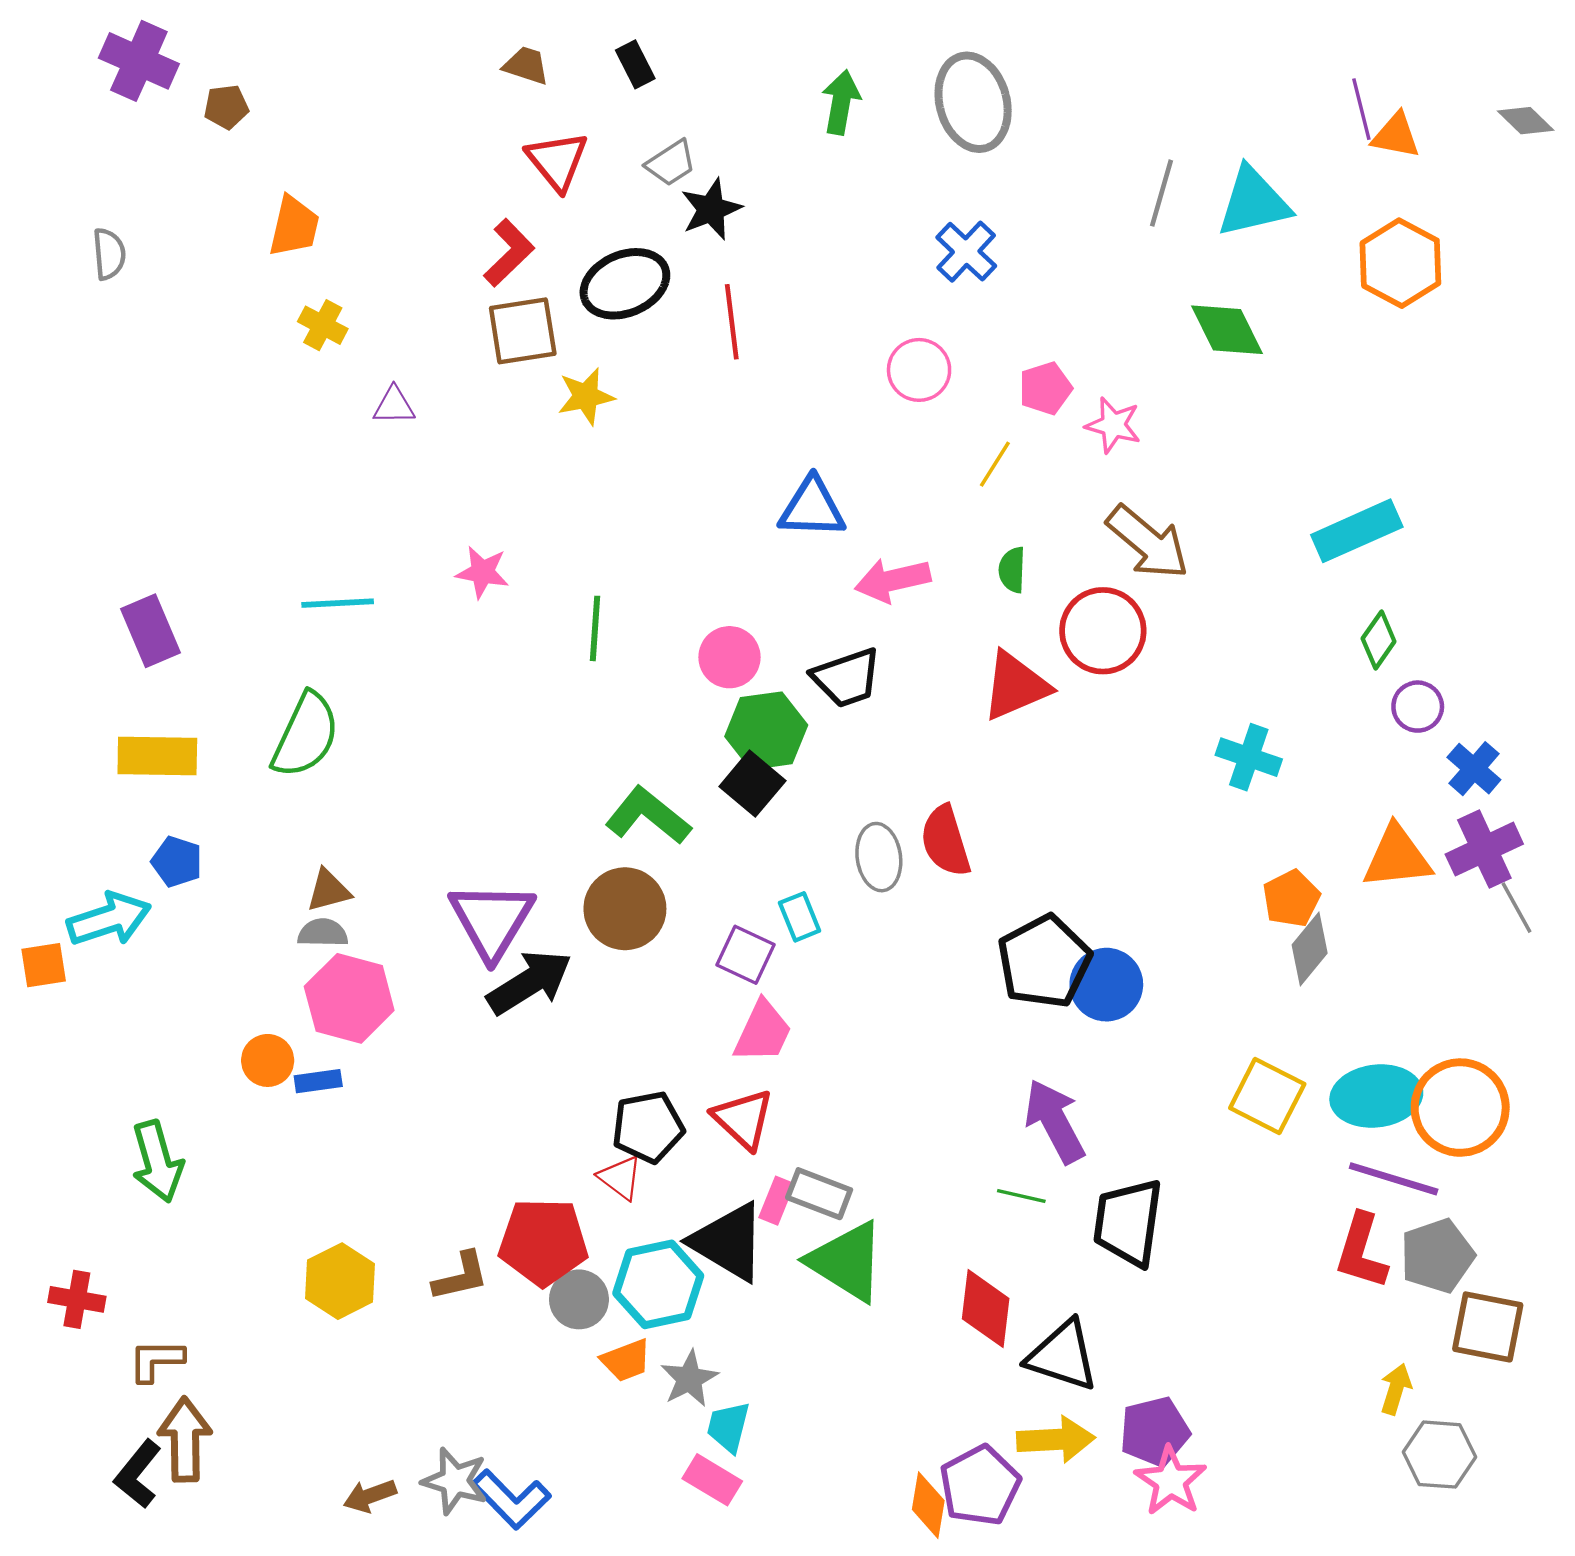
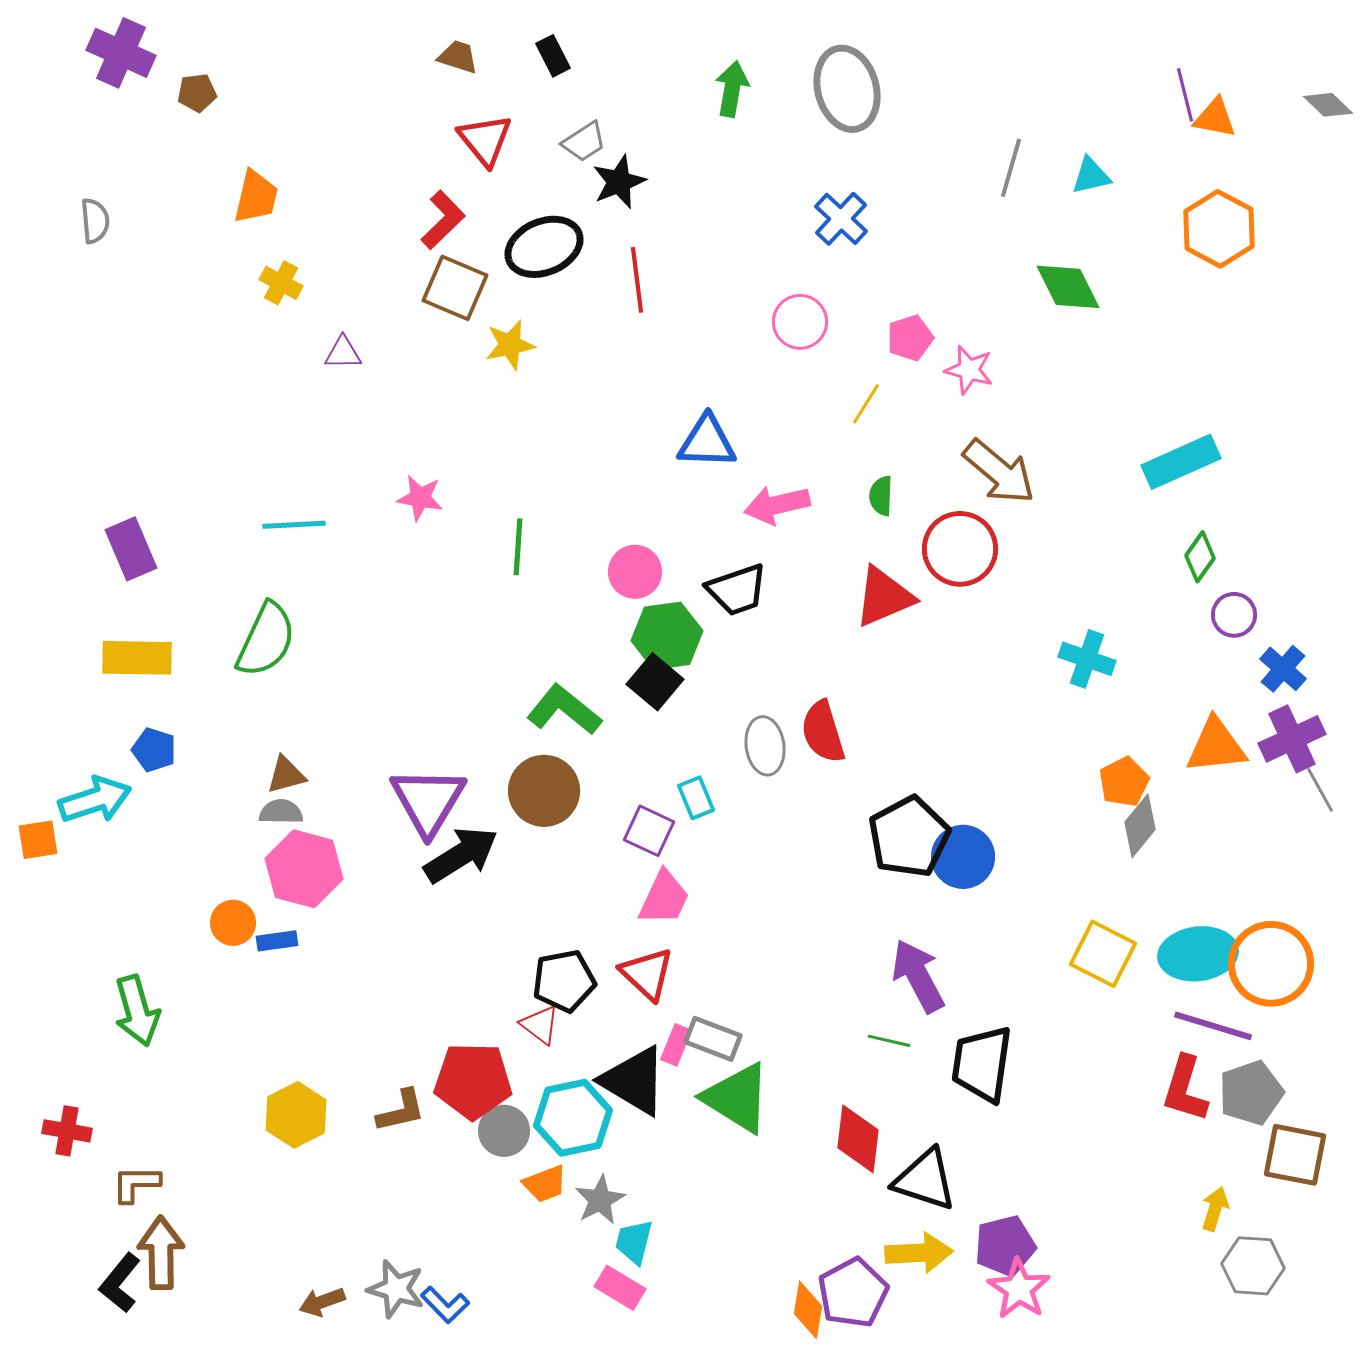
cyan triangle: (1253, 202) -> (1091, 176), size x0.6
brown square: (523, 331) -> (455, 288), turned 32
blue L-shape: (511, 1499) -> (445, 1305), size x0.7

